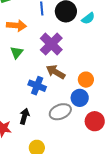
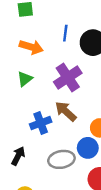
blue cross: (37, 86) -> (41, 123), turned 36

